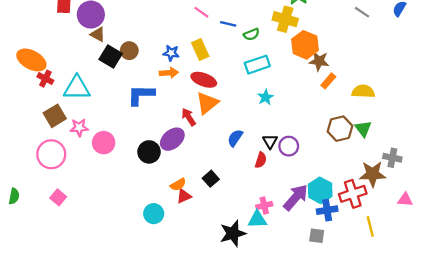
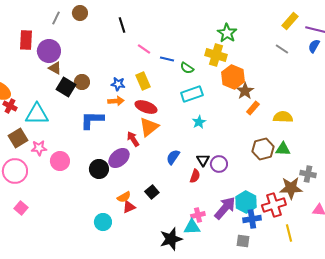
green semicircle: (251, 34) -> (187, 68), turned 56
brown star: (319, 61) -> (245, 91), turned 30
green triangle: (363, 129) -> (283, 149), turned -49

